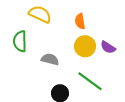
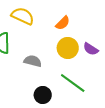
orange semicircle: (80, 21) -> (63, 23), turned -126

